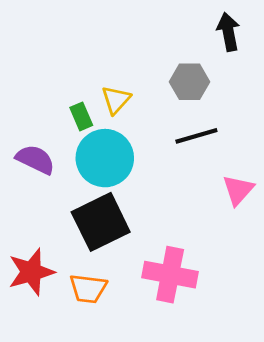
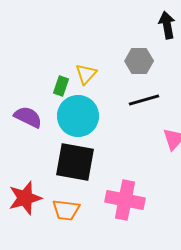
green rectangle: (81, 116) -> (61, 86), turned 42
black square: (101, 222) -> (75, 162), turned 36

